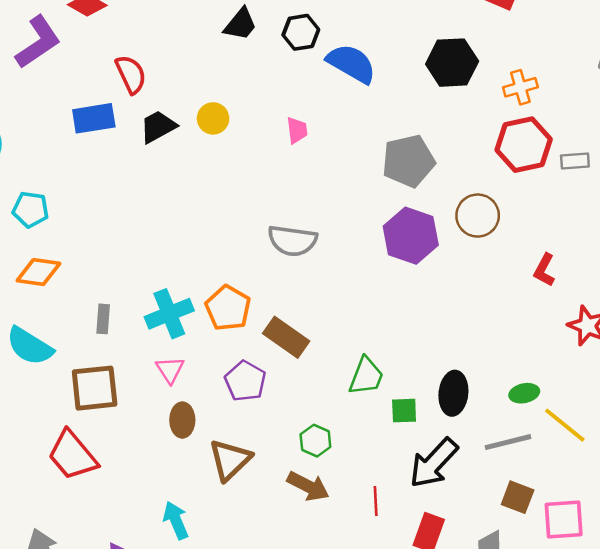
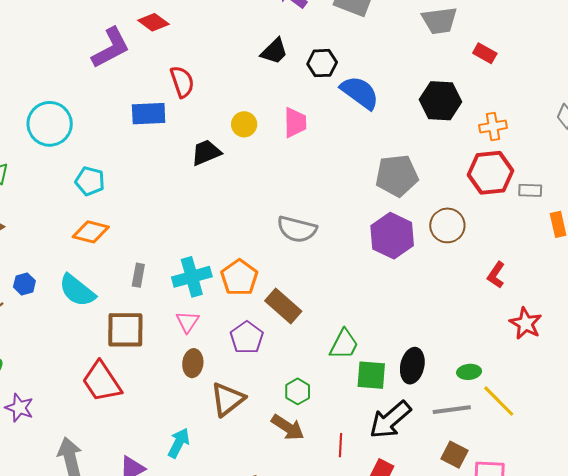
black trapezoid: (158, 127) -> (206, 153), moved
pink trapezoid: (297, 130) -> (295, 123), moved, size x1.4
green square: (404, 411) -> (371, 375), size x1.4
cyan arrow: (176, 520) -> (179, 443), turned 44

